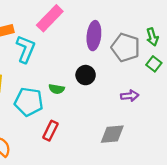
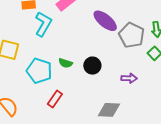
purple ellipse: (94, 36) -> (105, 21), turned -65
black circle: (86, 75) -> (92, 66), moved

